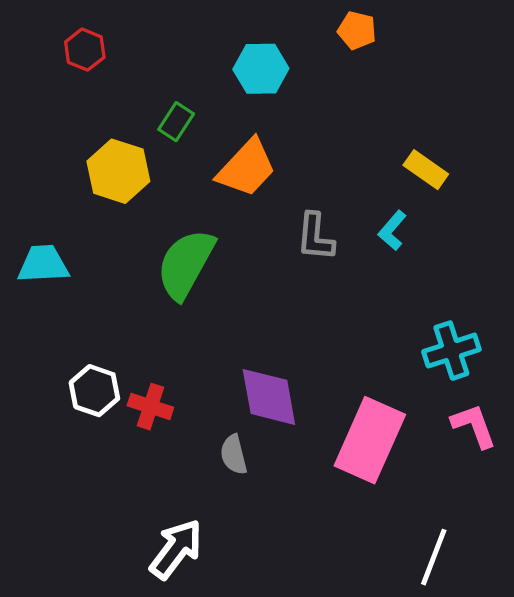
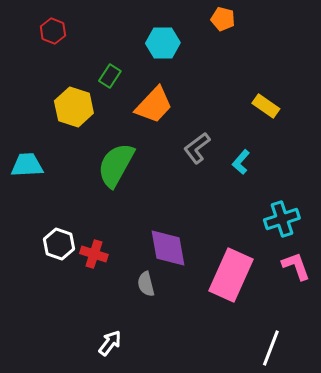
cyan L-shape: (392, 230) -> (241, 162), moved
gray L-shape: (315, 237) -> (197, 148), turned 48
white arrow: (176, 549) -> (110, 343), size x0.7

